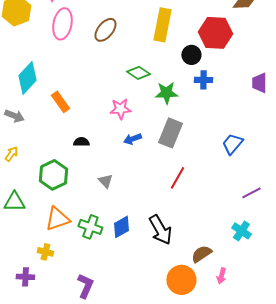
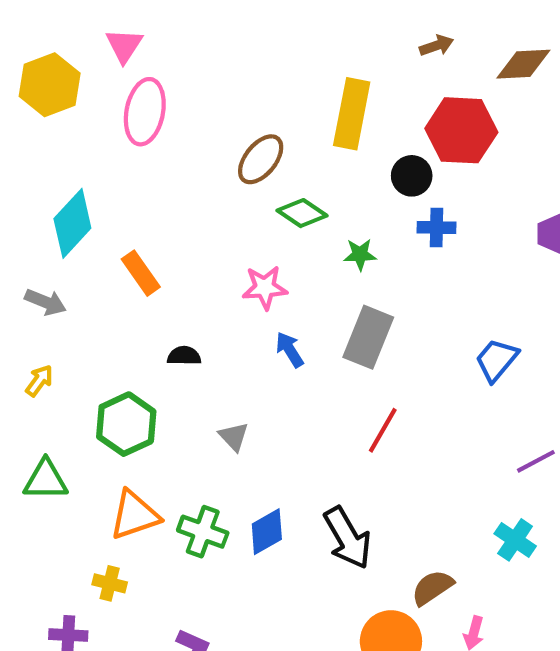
brown ellipse: (105, 30) -> (261, 159), moved
green star: (166, 93) -> (360, 254), size x0.7
blue arrow: (132, 139) -> (290, 350), turned 78

